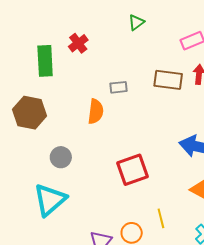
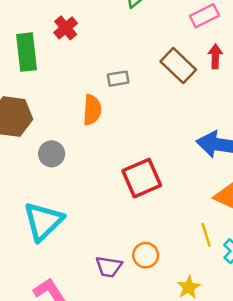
brown rectangle: (168, 80) -> (178, 66), turned 40
gray circle: (61, 157) -> (52, 154), moved
yellow line: (161, 218) -> (206, 235), moved

